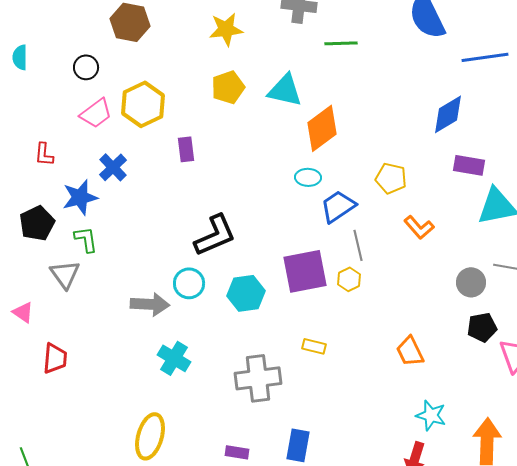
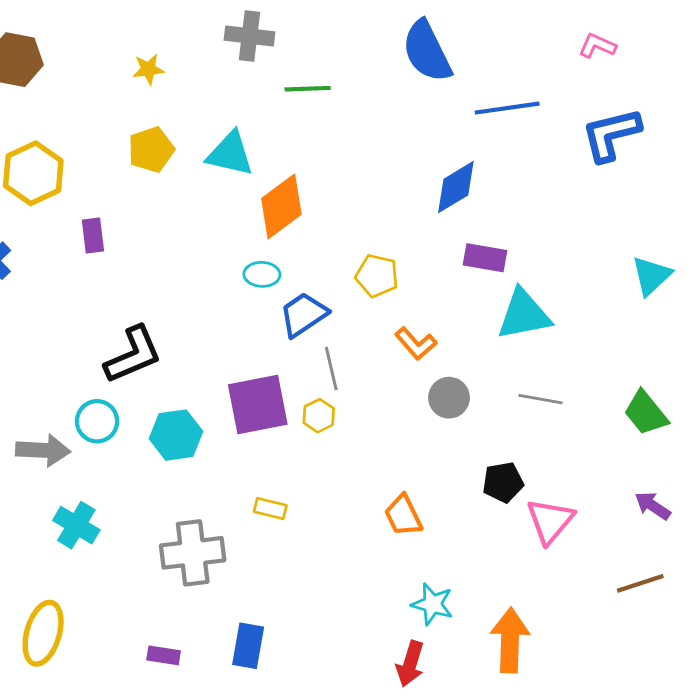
yellow star: (226, 29) -> (148, 69), size x0.7
gray circle: (471, 282) -> (449, 398), moved

